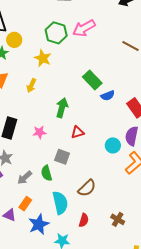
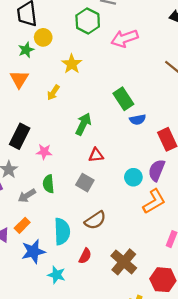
green hexagon: (56, 33) -> (88, 21), moved
pink star: (40, 132) -> (44, 152), moved
gray square: (62, 157) -> (85, 183), moved
green semicircle: (47, 173) -> (48, 184), moved
brown cross: (118, 219) -> (124, 262), size x1.6

